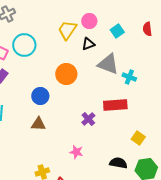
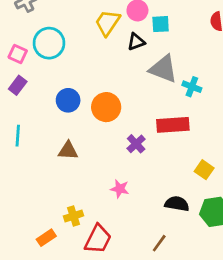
cyan square: (117, 31) -> (161, 24), moved, turned 32
orange circle: (66, 74) -> (106, 107), moved
blue circle: (40, 96) -> (68, 100), moved

